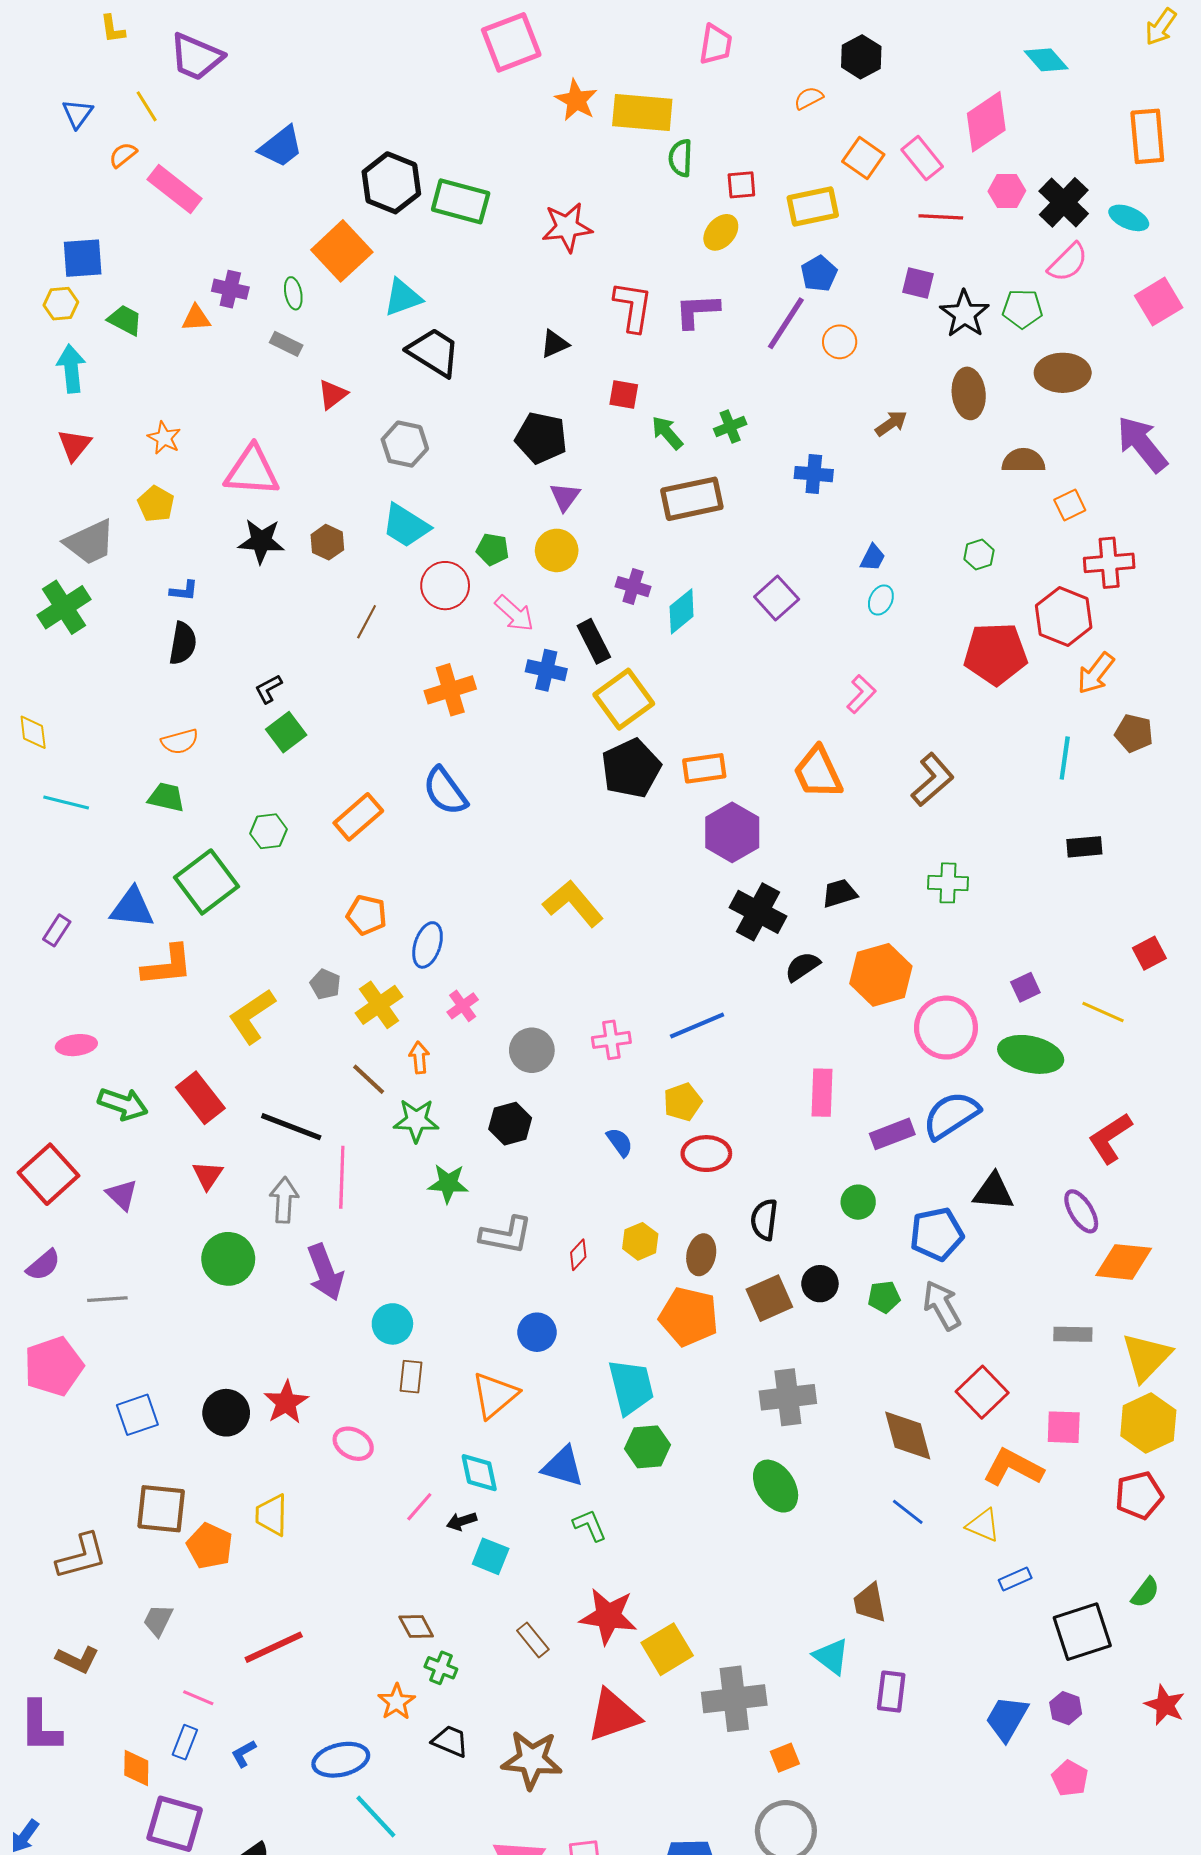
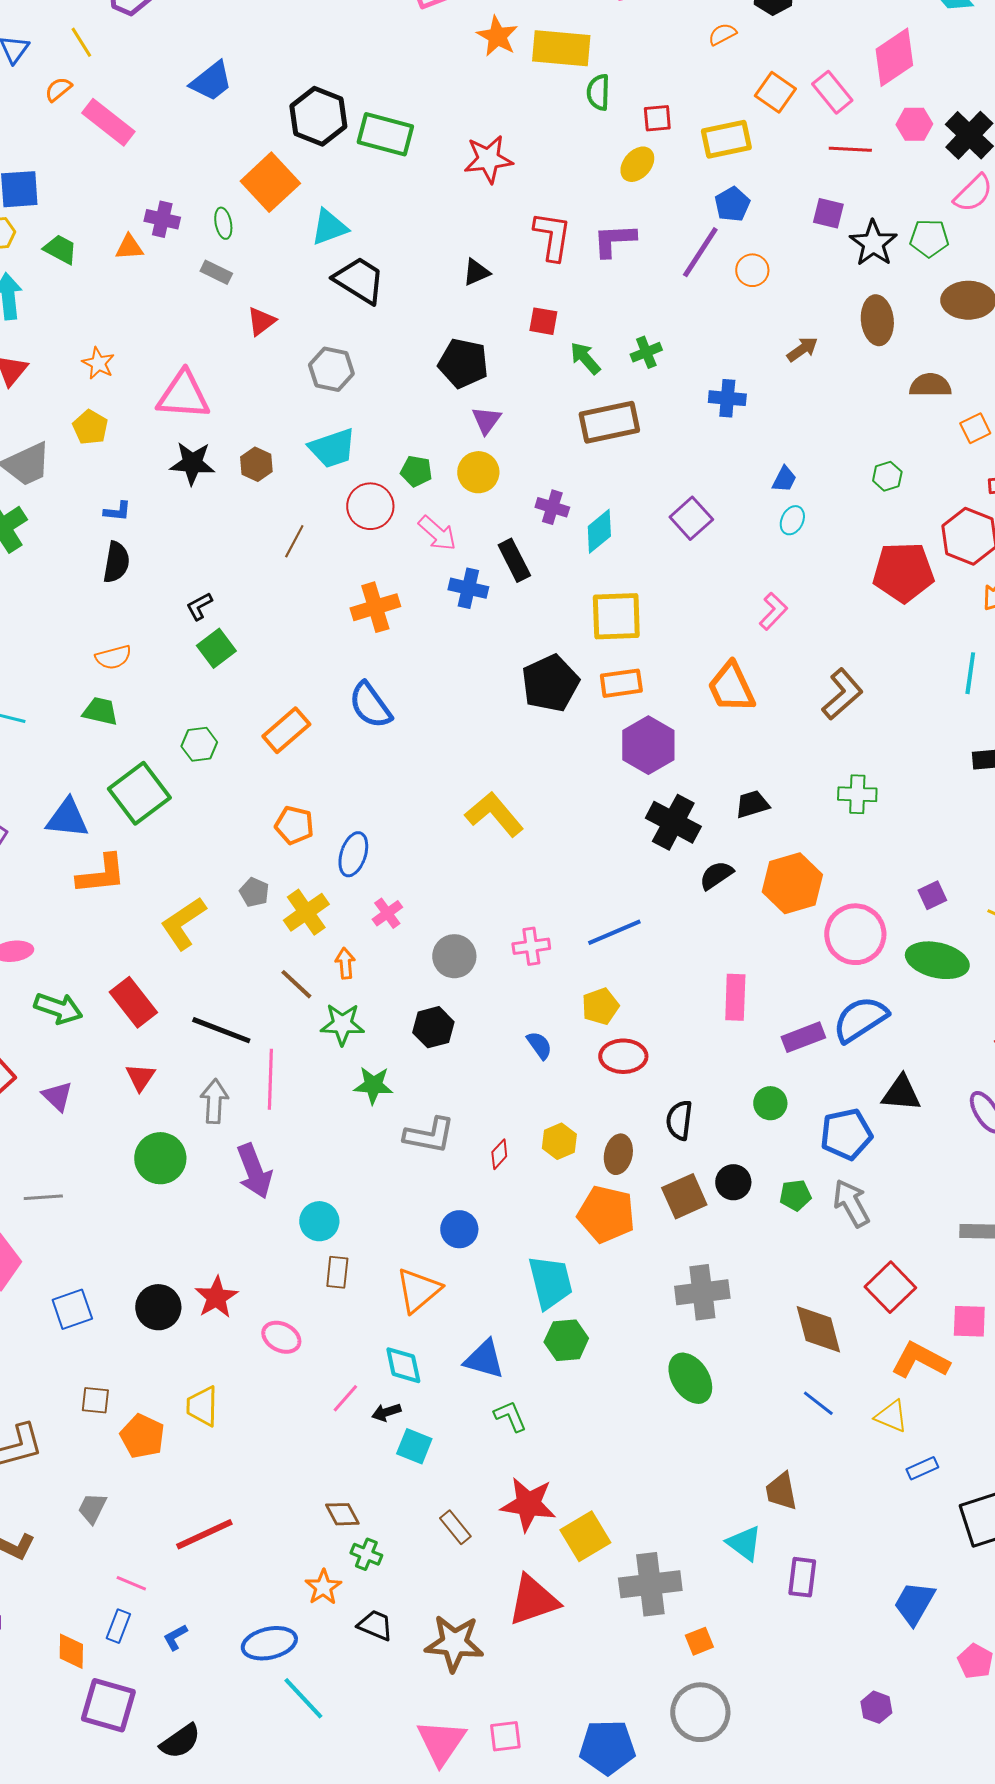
cyan trapezoid: (406, 526) -> (332, 448), turned -51
yellow square: (624, 699) -> (616, 616), moved, turned 34
brown square: (161, 1509) -> (95, 1400), size x0.6
purple hexagon: (1066, 1708) -> (876, 1707), moved

